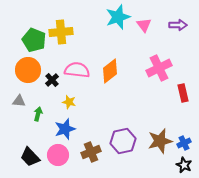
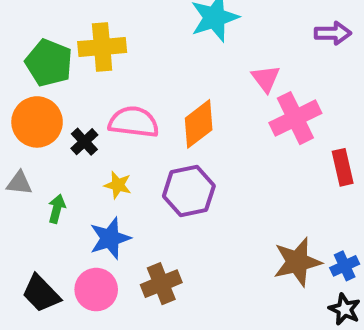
pink triangle: (144, 25) -> (266, 79), moved
purple hexagon: (123, 141) -> (189, 191), moved

